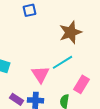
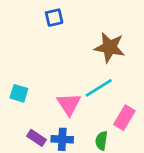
brown star: (70, 32) -> (110, 47), turned 30

